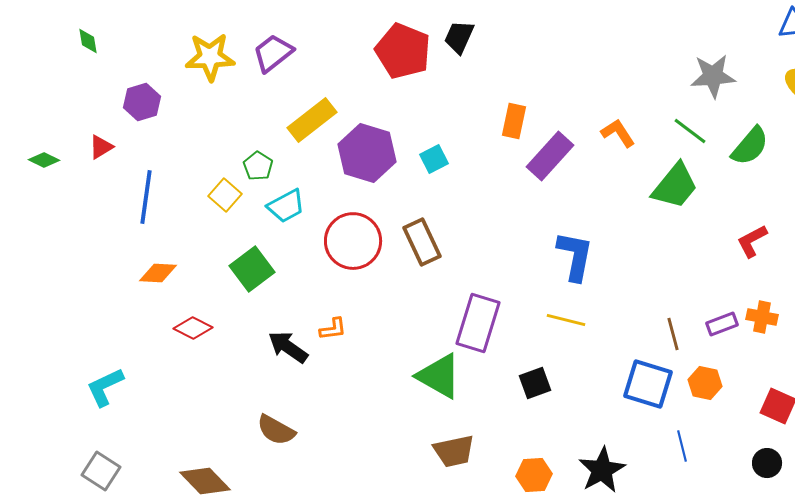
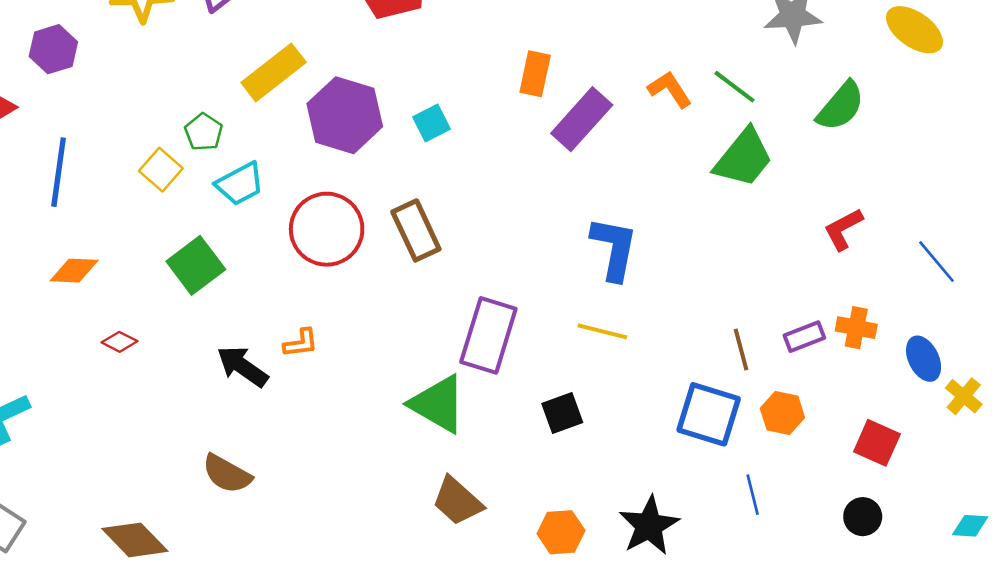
green line: (690, 131) -> (735, 87), moved
red diamond: (193, 328) -> (119, 342), size x0.7
brown trapezoid: (454, 451) -> (457, 501), turned 54

